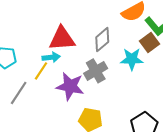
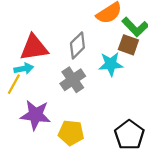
brown square: (149, 42) -> (128, 45), turned -30
purple star: (70, 86) -> (35, 115), moved

